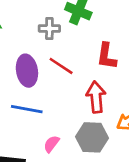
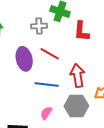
red L-shape: (107, 56) -> (81, 31), moved
blue line: (27, 109) -> (47, 85), moved

